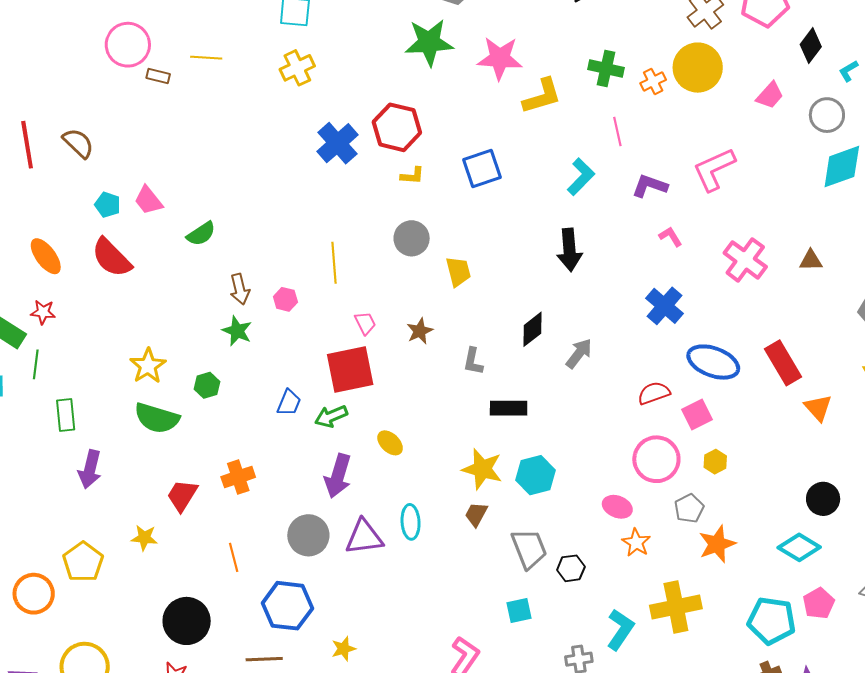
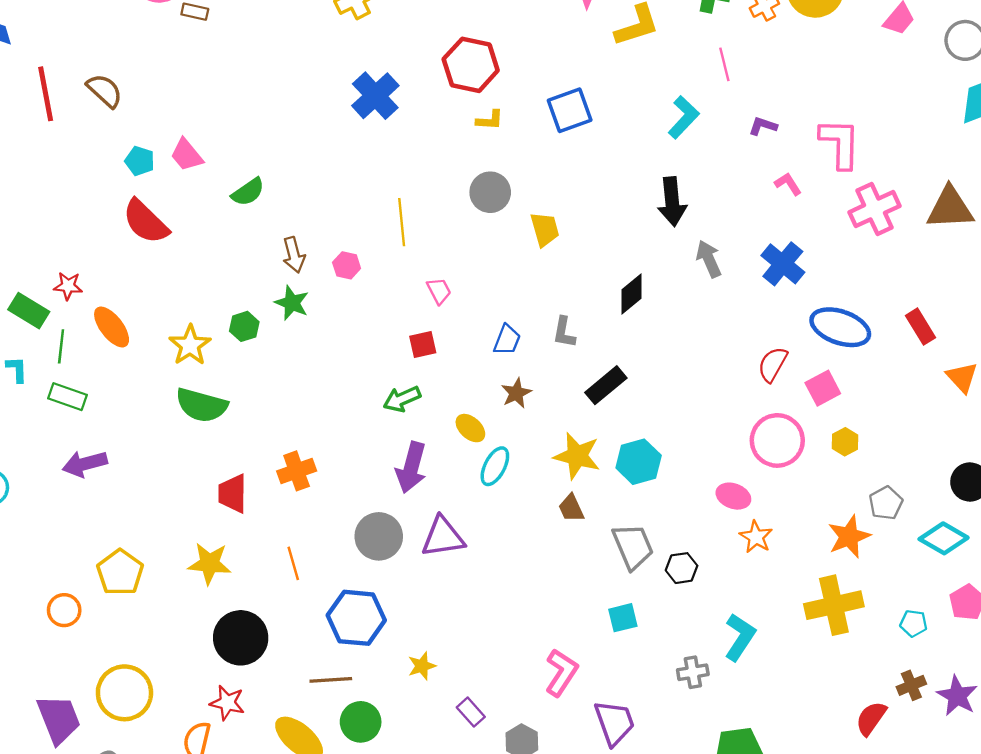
blue cross: (337, 143) -> (375, 96), moved
pink L-shape: (714, 169) -> (840, 143), moved, turned 117
purple L-shape: (650, 186) -> (763, 126), size x0.7
orange ellipse: (46, 256) -> (112, 327), moved
pink cross: (745, 260) -> (875, 209), turned 30
brown triangle: (811, 260) -> (950, 208), size x1.8
brown star: (420, 331) -> (516, 393), moved
gray arrow: (579, 353) -> (709, 259), moved, turned -60
red rectangle: (783, 363) -> (920, 327), size x0.7
red square: (350, 369) -> (423, 345), size x0.5
green hexagon: (207, 385) -> (244, 326), moved
red semicircle: (654, 393) -> (773, 364), turned -40
blue trapezoid: (289, 403) -> (507, 340), moved
black rectangle: (509, 408) -> (606, 385), turned -39
green rectangle: (66, 415) -> (68, 397), moved, turned -64
purple arrow: (90, 469) -> (85, 464), moved, turned 63
red trapezoid: (182, 495) -> (233, 494), turned -30
gray pentagon: (689, 508) -> (886, 503), moved
brown trapezoid: (476, 514) -> (571, 508), turned -52
cyan ellipse: (411, 522) -> (495, 466), moved, turned 32
yellow star: (144, 538) -> (209, 563), moved, size x1.4
orange circle: (34, 594) -> (64, 610), size x0.7
yellow cross: (676, 607) -> (834, 605), moved
cyan pentagon: (772, 621) -> (914, 623), size x0.5

